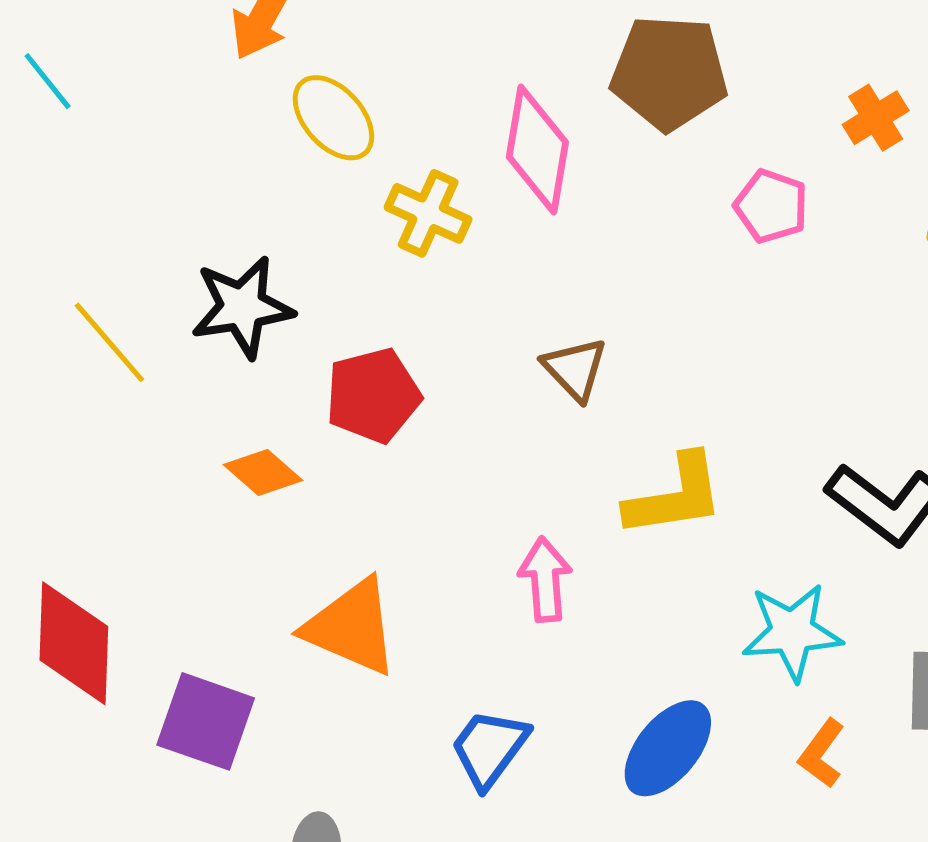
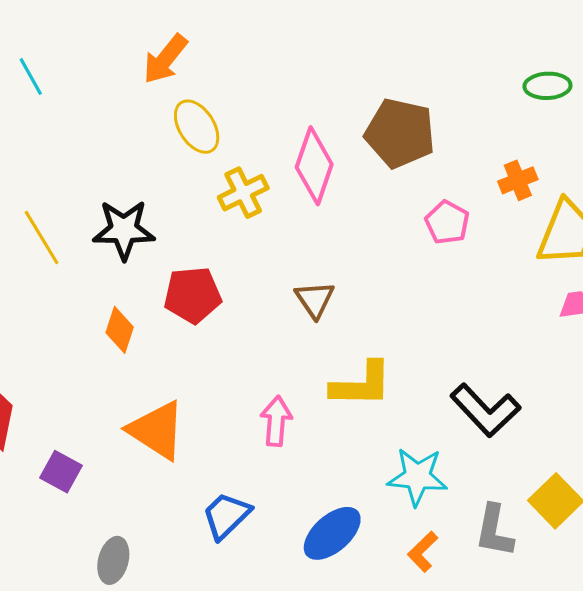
yellow cross: (428, 213) -> (243, 193), turned 30
orange diamond: (263, 473) -> (120, 330), turned 57
purple square: (206, 721) -> (61, 472), size x0.7

